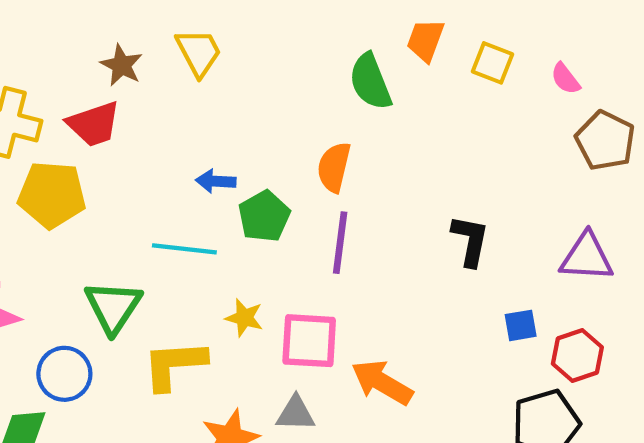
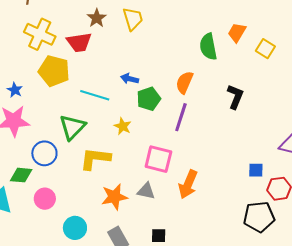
black L-shape: (470, 241) -> (235, 97), moved
cyan line: (184, 249) -> (95, 95), moved
yellow star: (244, 318) -> (123, 126), moved
orange arrow: (382, 382) -> (188, 184), turned -108

